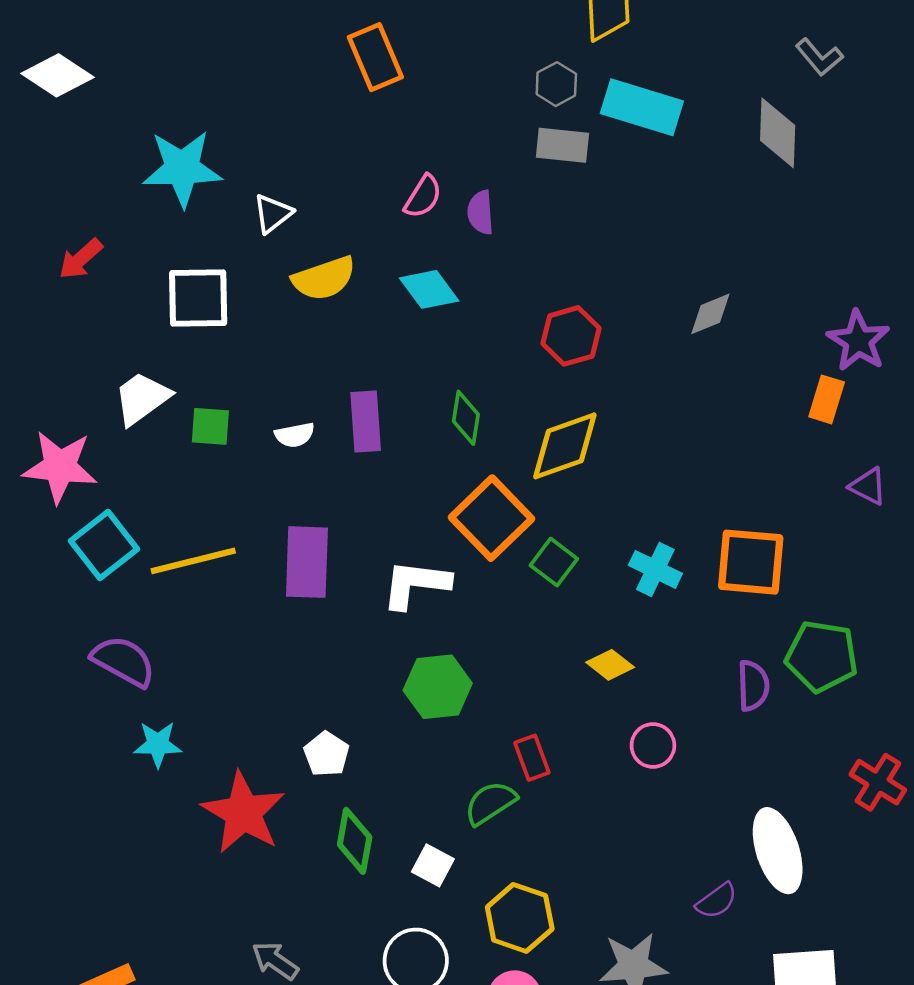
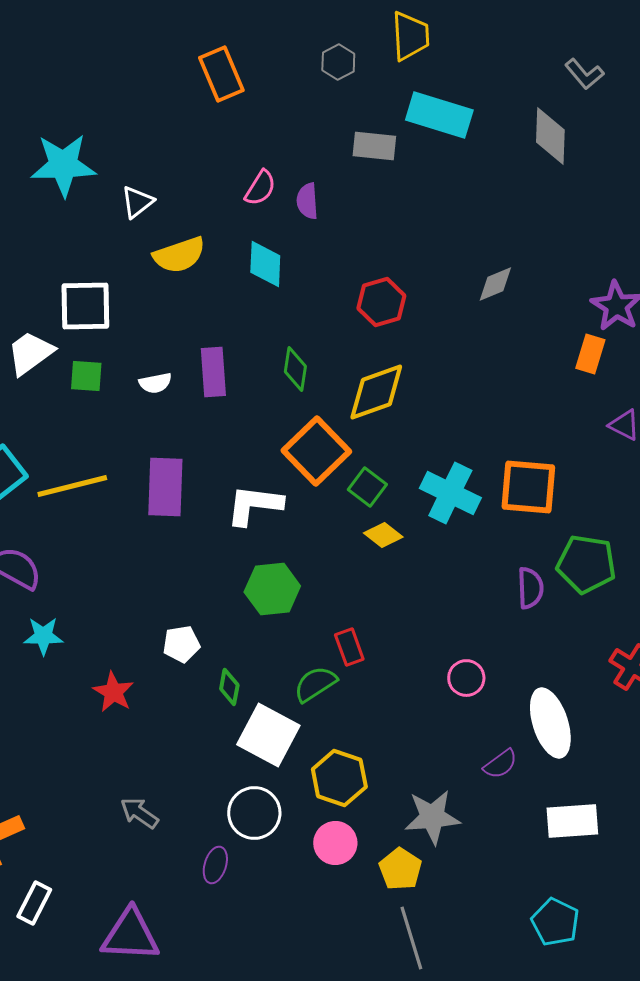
gray hexagon: (556, 84) -> (338, 62), moved
cyan diamond: (429, 289) -> (265, 264), turned 39
white square: (198, 298) -> (85, 306), moved
cyan cross: (655, 569) -> (450, 493), size x1.4
yellow diamond: (610, 665) -> (383, 535), moved
pink circle: (653, 746) -> (466, 678), moved
white pentagon: (326, 754) -> (181, 644), turned 30
red star: (243, 813) -> (113, 692), size x0.6
green diamond: (355, 841) -> (229, 687), moved, size x0.7
white square: (433, 865) -> (268, 735), size x1.8

